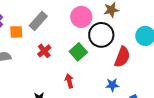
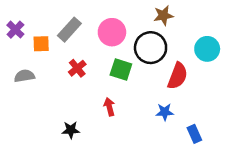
pink circle: (81, 17) -> (112, 32), moved
green square: (78, 52) -> (121, 69), turned -30

